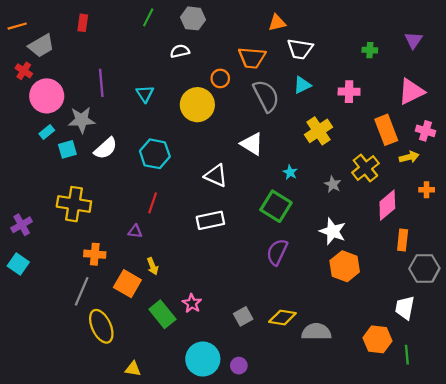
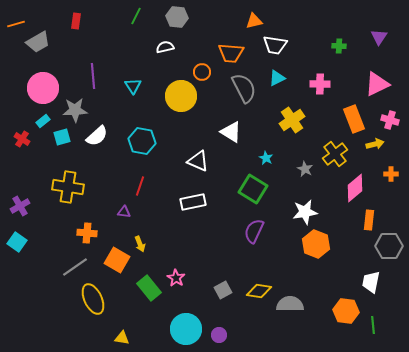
red cross: (24, 71) -> (22, 139), moved
white star: (333, 231) -> (305, 212), turned -30
gray line: (82, 291) -> (75, 267), turned 32

